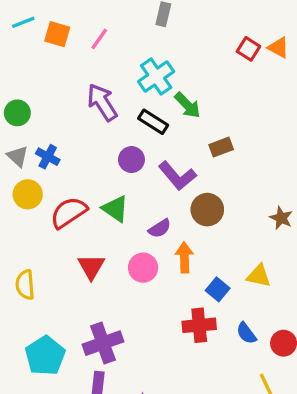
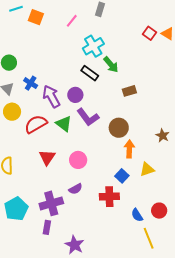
pink line: (99, 39) -> (72, 21), moved
purple arrow: (102, 102) -> (51, 96), moved
blue cross: (48, 157) -> (31, 83), moved
purple L-shape: (177, 176) -> (88, 117), moved
purple semicircle: (160, 228) -> (76, 189), moved
orange arrow: (184, 257) -> (129, 149), moved
yellow triangle: (259, 276) -> (147, 169), turned -35
blue semicircle: (246, 333) -> (137, 215), moved

